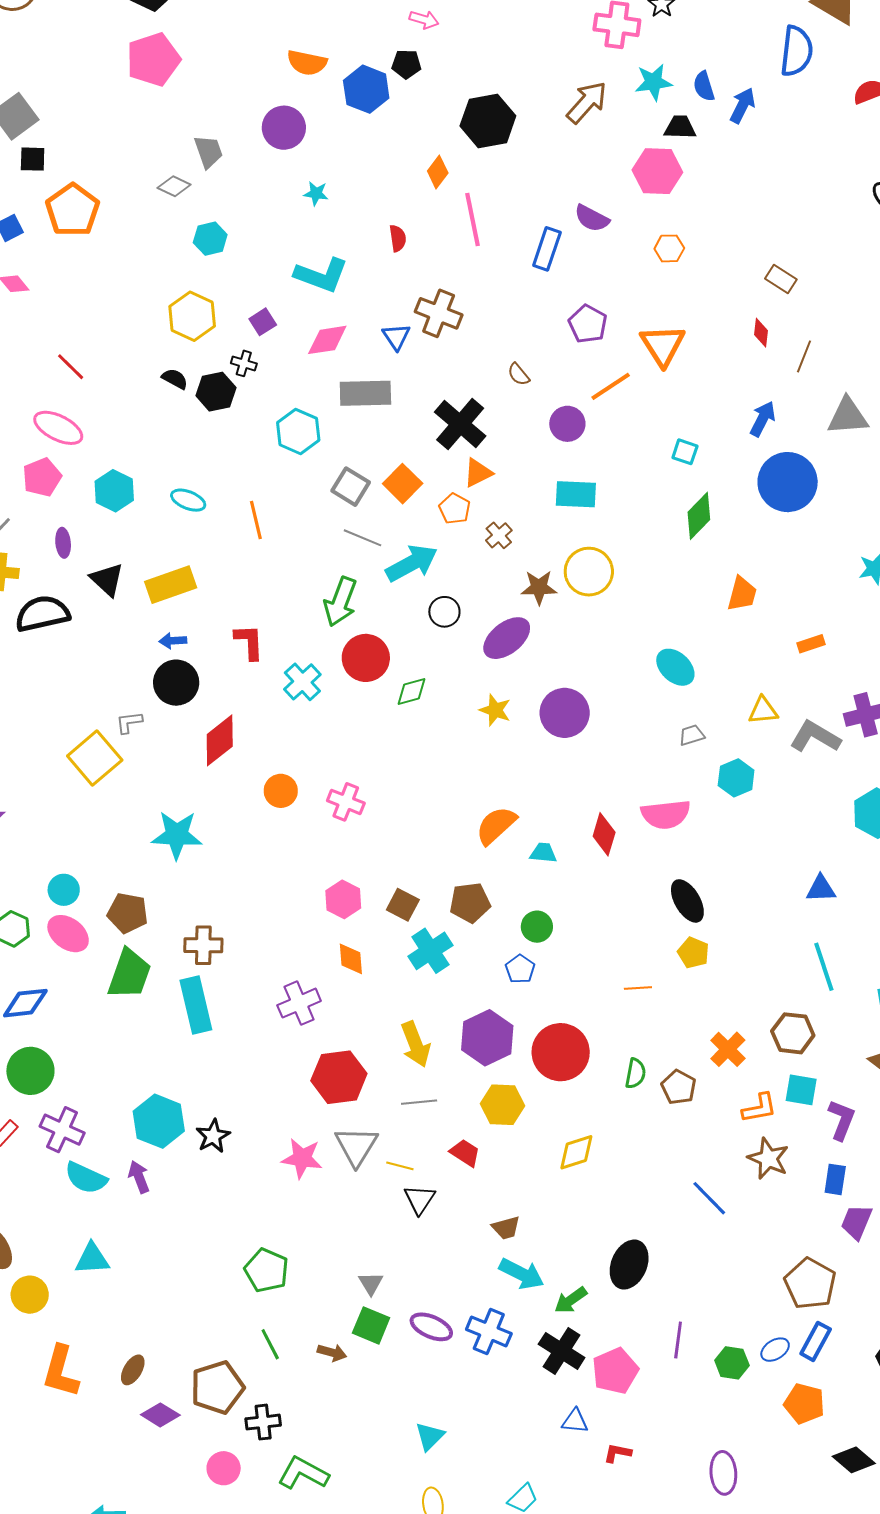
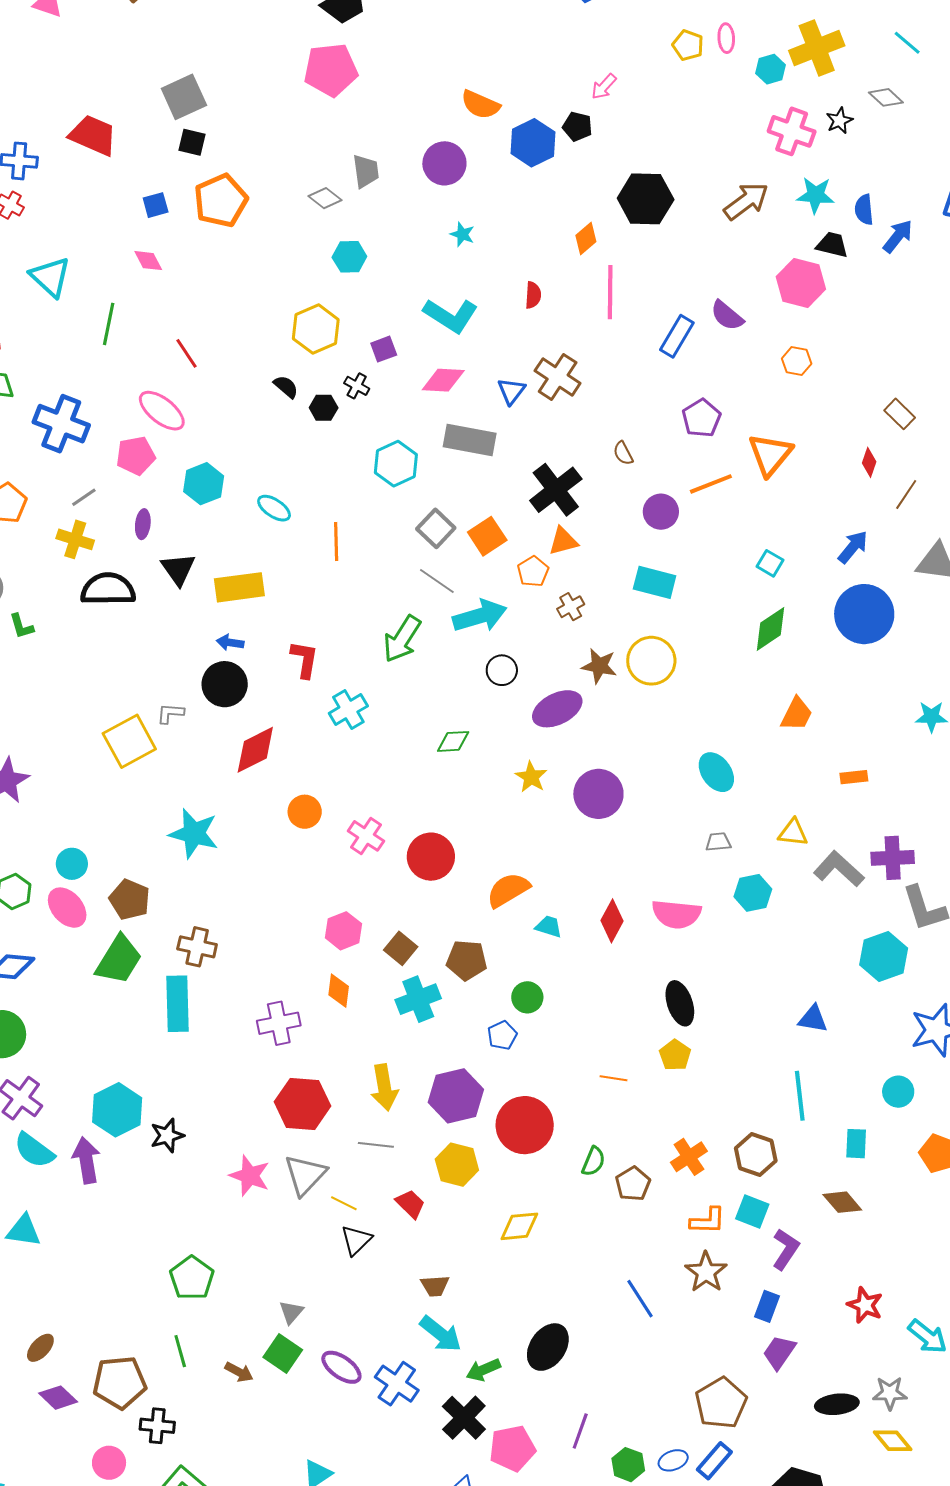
pink arrow: (424, 20) -> (604, 87), turned 104
black hexagon: (216, 392) -> (324, 408), size x0.7
red circle: (366, 658) -> (431, 857), moved
purple arrow: (139, 1177) -> (86, 1160), size x1.4

